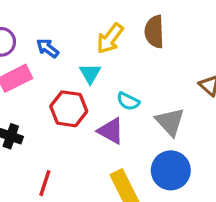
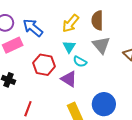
blue arrow: (48, 48) -> (33, 28), size x1.5
cyan triangle: (90, 73) -> (69, 47), moved
gray triangle: (170, 122) -> (101, 45), moved

